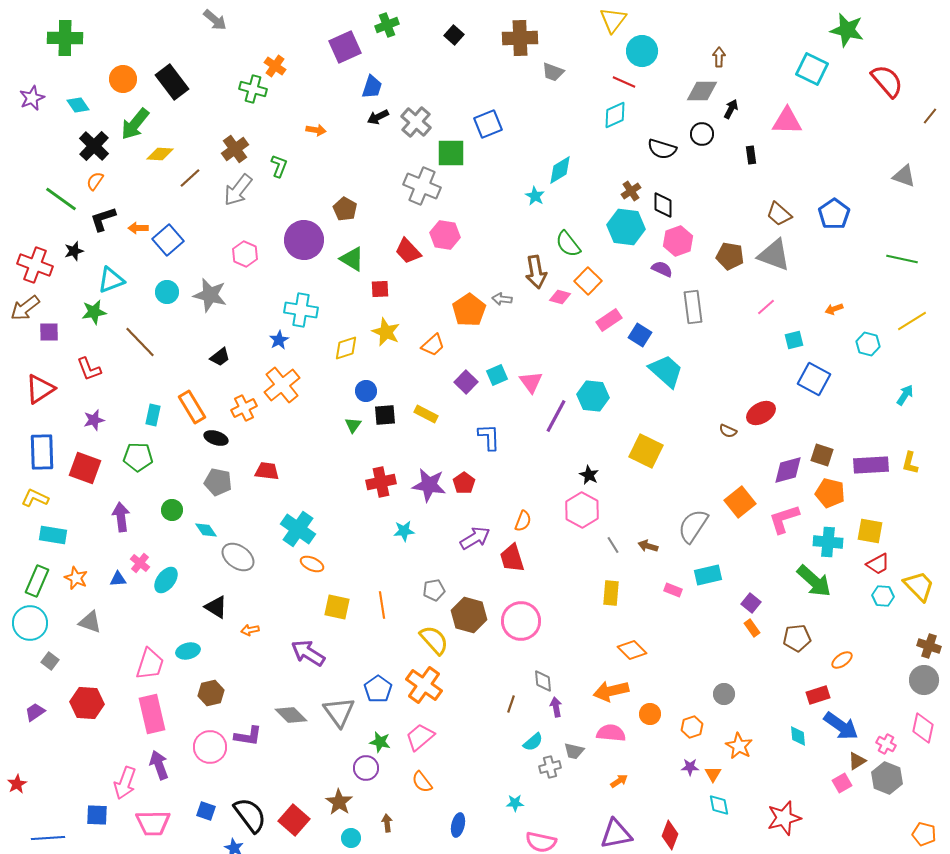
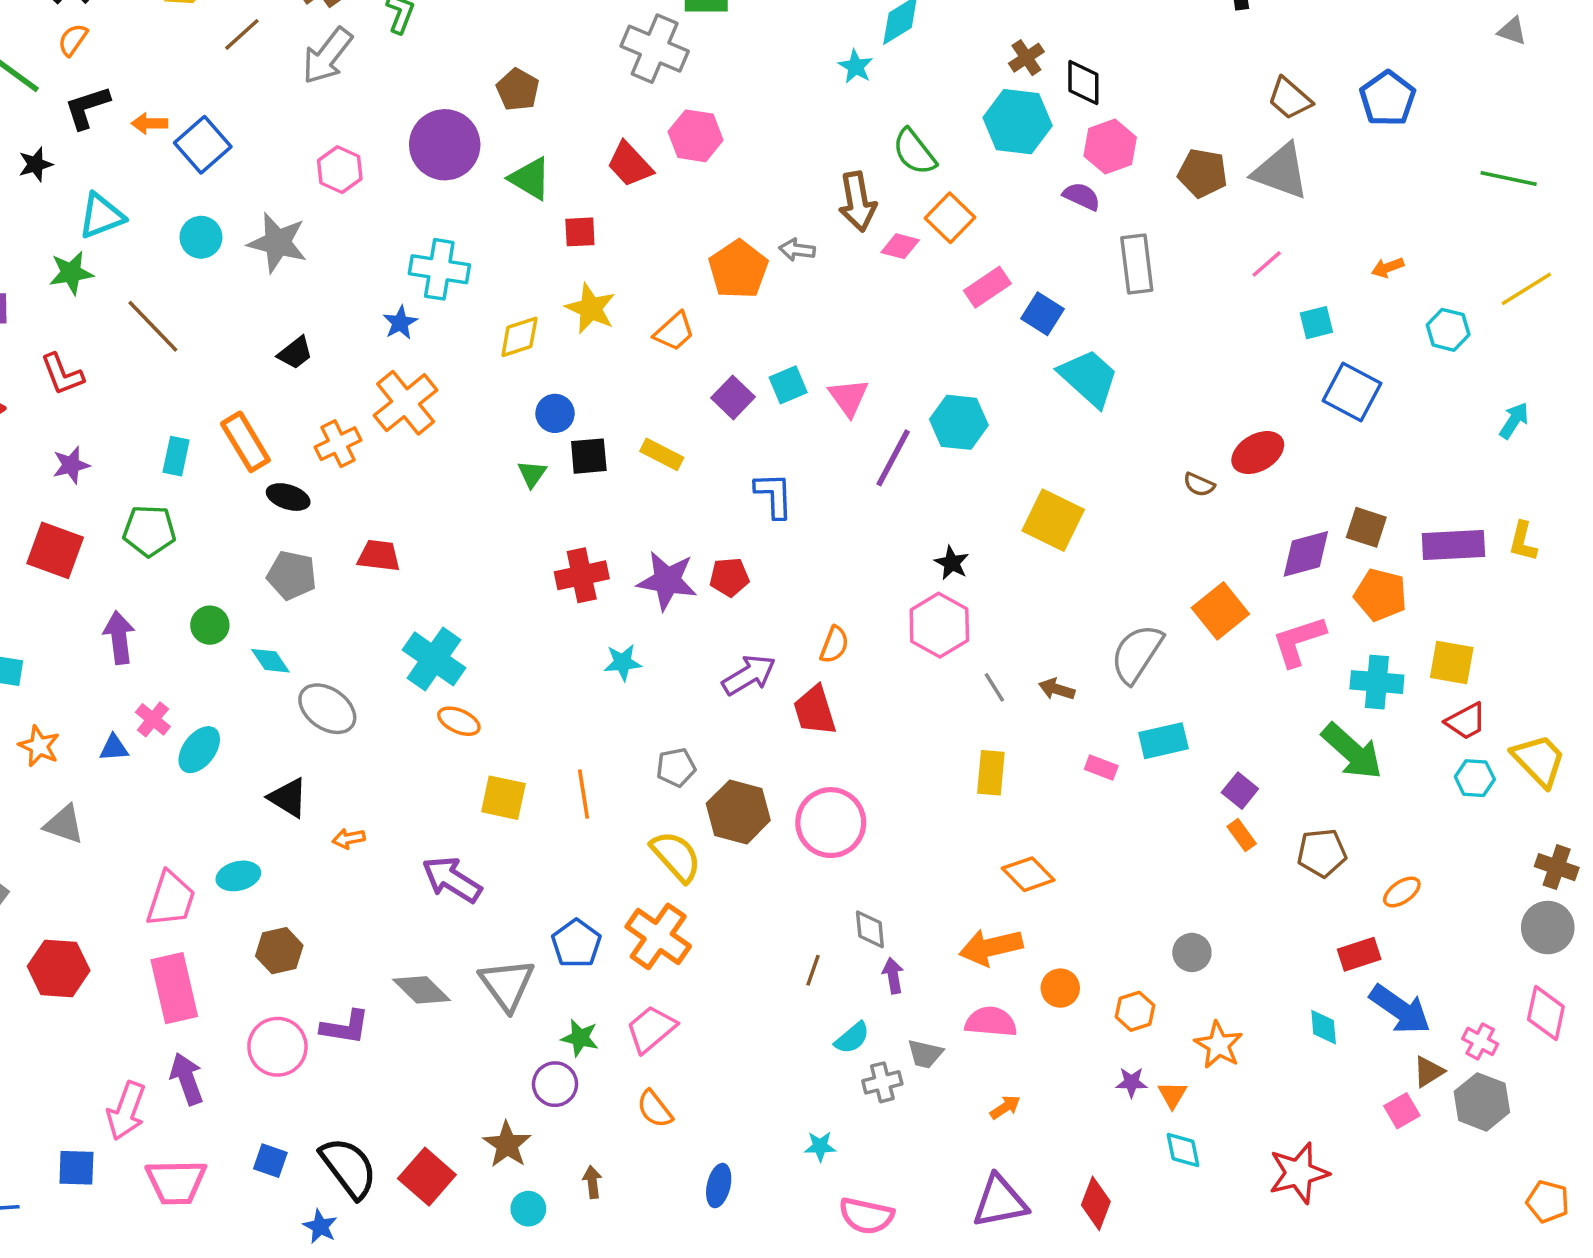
gray triangle: (904, 176) -> (1512, 31), size x0.7
red pentagon: (464, 483) -> (729, 577), turned 30

